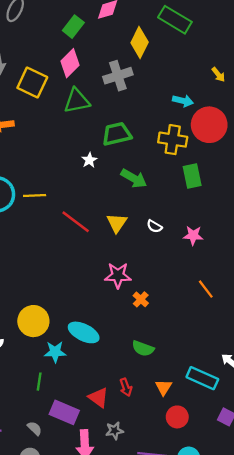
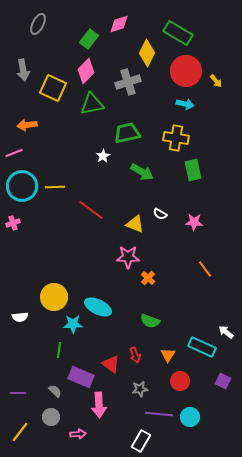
red circle: (209, 125) -> (186, 71), moved
yellow triangle: (117, 223) -> (135, 224), moved, turned -42
gray star: (114, 431) -> (140, 389), moved

